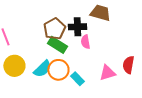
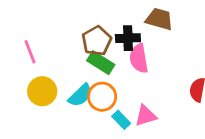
pink semicircle: (85, 42) -> (139, 59), size x1.5
pink triangle: (107, 73) -> (146, 116), moved
cyan rectangle: (77, 79) -> (121, 120), moved

